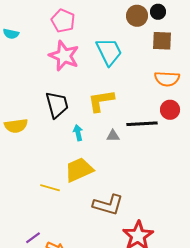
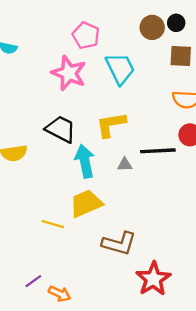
pink pentagon: (63, 21) -> (86, 35), moved
black trapezoid: (57, 105) -> (61, 129), turned -48
cyan arrow: (78, 133) -> (85, 161), size x1.8

